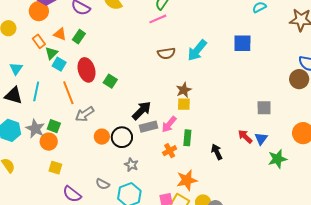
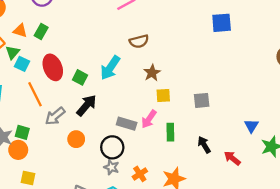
cyan arrow: (197, 50) -> (110, 68), moved
brown star: (184, 90) -> (152, 73), moved
gray square: (264, 108) -> (202, 100), moved
black arrow: (142, 111) -> (86, 105), moved
gray rectangle: (149, 127) -> (127, 124), turned 36
red arrow: (245, 136) -> (232, 158), moved
black circle: (122, 137) -> (112, 147), moved
orange cross: (170, 151) -> (140, 174), moved

